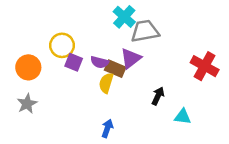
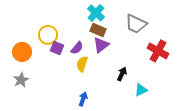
gray trapezoid: (145, 31) -> (136, 24), moved, turned -145
purple semicircle: (100, 62) -> (77, 48), turned -64
brown rectangle: (115, 69) -> (98, 30), moved
cyan triangle: (183, 117) -> (141, 90), turned -32

